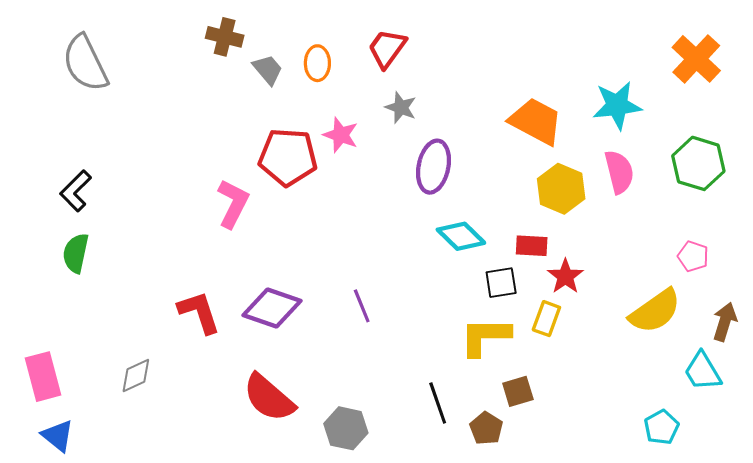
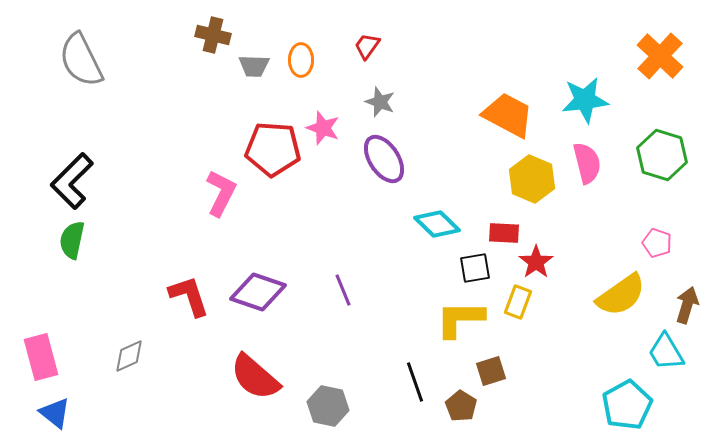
red trapezoid: (387, 48) -> (367, 46), size x0.7
gray trapezoid: (268, 70) -> (254, 66), turned 132
purple ellipse: (433, 167) -> (384, 159), moved, turned -45
black L-shape: (76, 191) -> (72, 181), size x1.4
cyan pentagon: (661, 427) -> (627, 405), size x1.5

